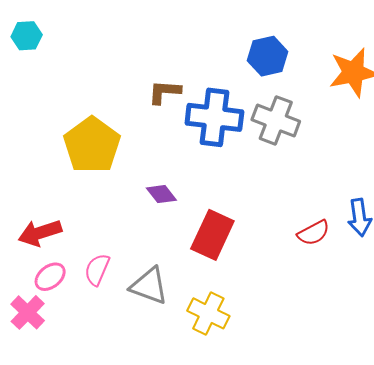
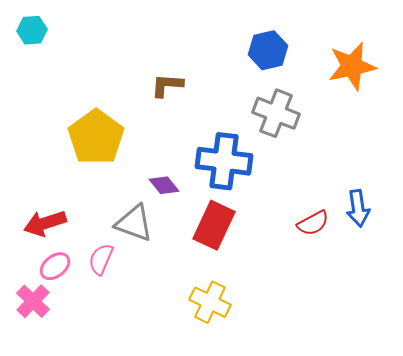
blue cross: (214, 117) -> (224, 161), moved
gray triangle: (149, 286) -> (134, 223), moved

